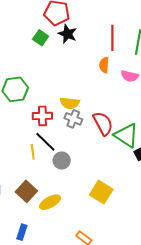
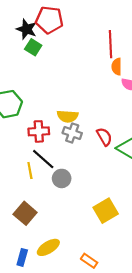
black star: (68, 34) -> (27, 29), moved
orange semicircle: (104, 65) -> (117, 67), moved
red semicircle: (103, 124) -> (104, 137), size x0.7
yellow square: (101, 192) -> (106, 211), turned 30
yellow ellipse: (50, 202) -> (48, 247), moved

